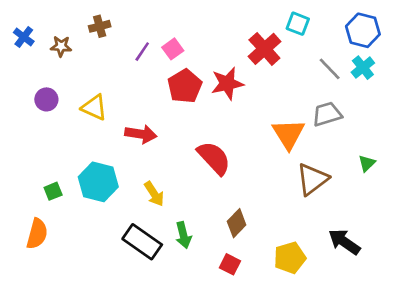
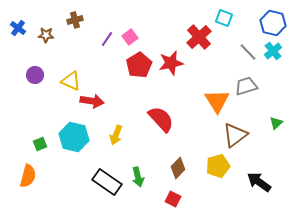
red arrow: (141, 134) -> (92, 101), moved
yellow arrow: (154, 194) -> (116, 135), moved, turned 54
yellow pentagon: (290, 258) -> (218, 166), moved

